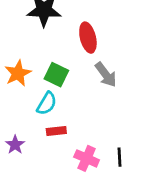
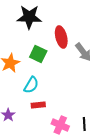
green square: (56, 75) -> (38, 54), moved
gray arrow: (106, 75) -> (83, 52), moved

